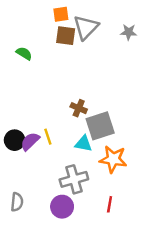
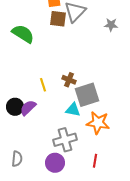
gray star: (129, 32) -> (111, 25), moved
green semicircle: (24, 53) -> (23, 34), size x1.6
yellow line: (48, 137) -> (43, 85), moved

